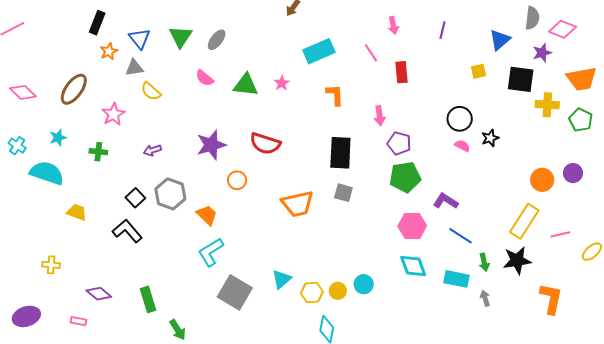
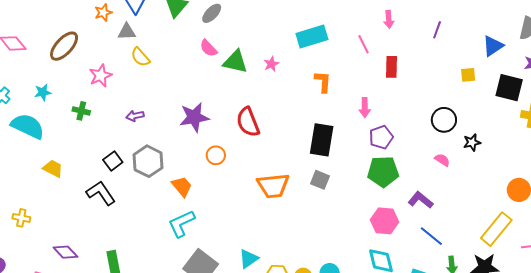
pink semicircle: (205, 78) -> (208, 48), moved
purple pentagon: (399, 143) -> (381, 137), turned 30
red semicircle: (265, 144) -> (248, 122), turned 44
pink semicircle: (462, 146) -> (442, 160), moved

